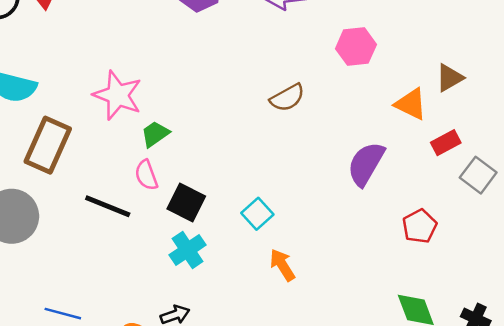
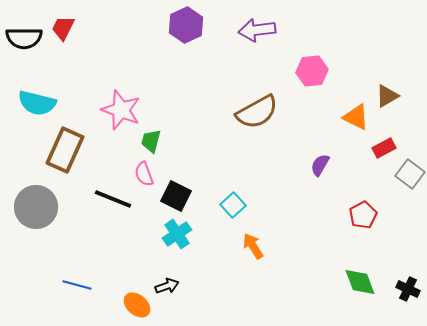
brown semicircle: (287, 98) -> (257, 112), size x1.5
green trapezoid: (155, 134) -> (151, 141), turned -40
purple semicircle: (366, 164) -> (320, 165), size x0.6

